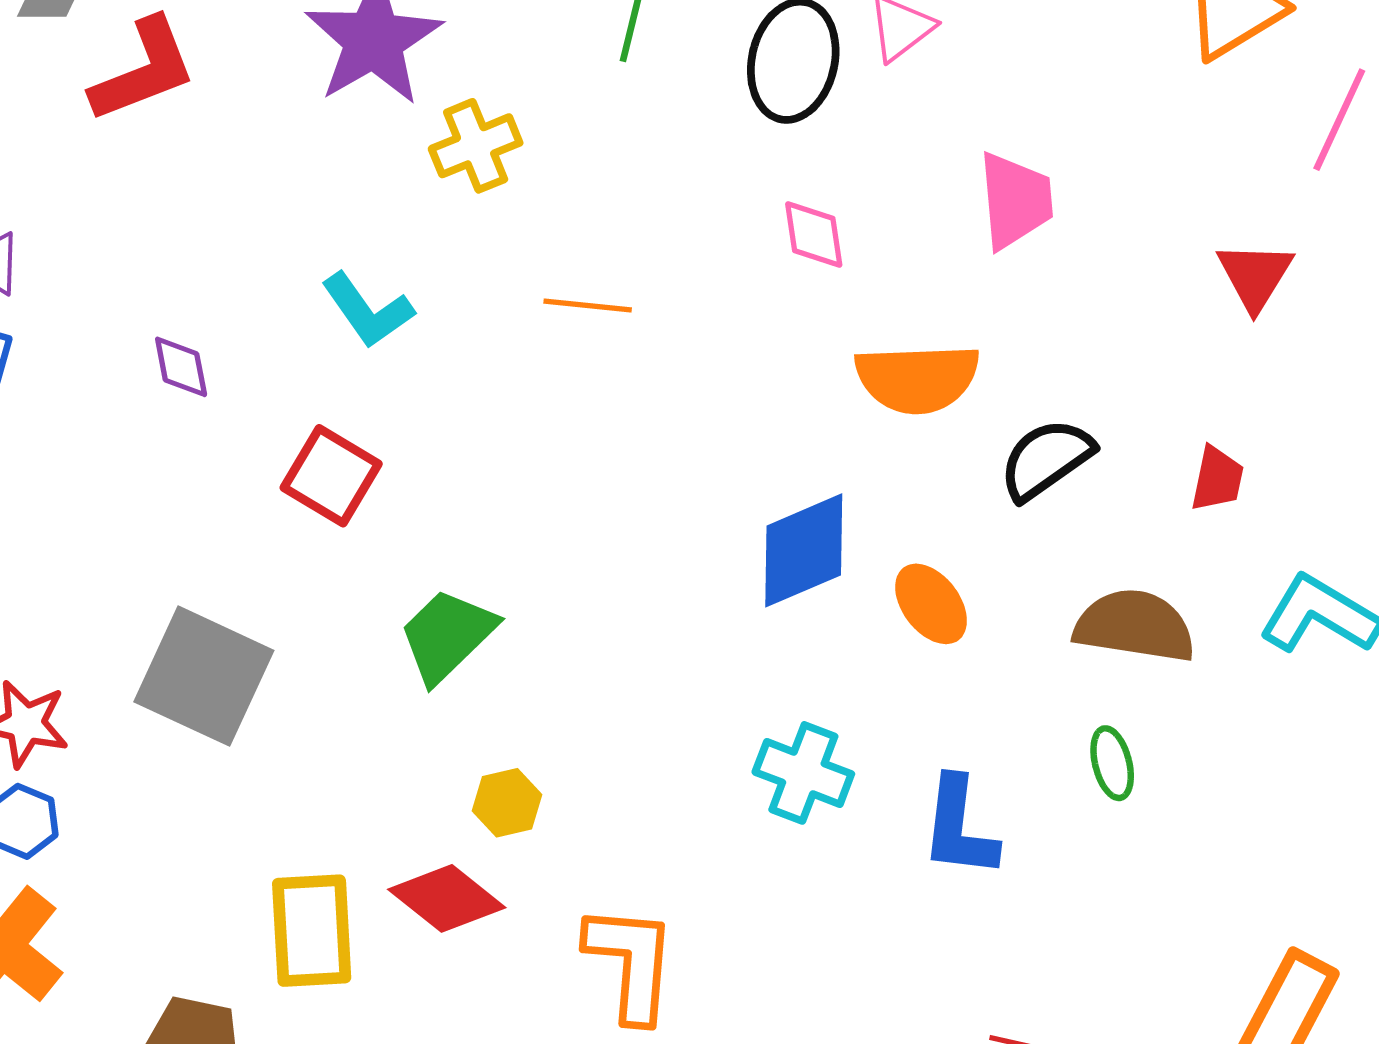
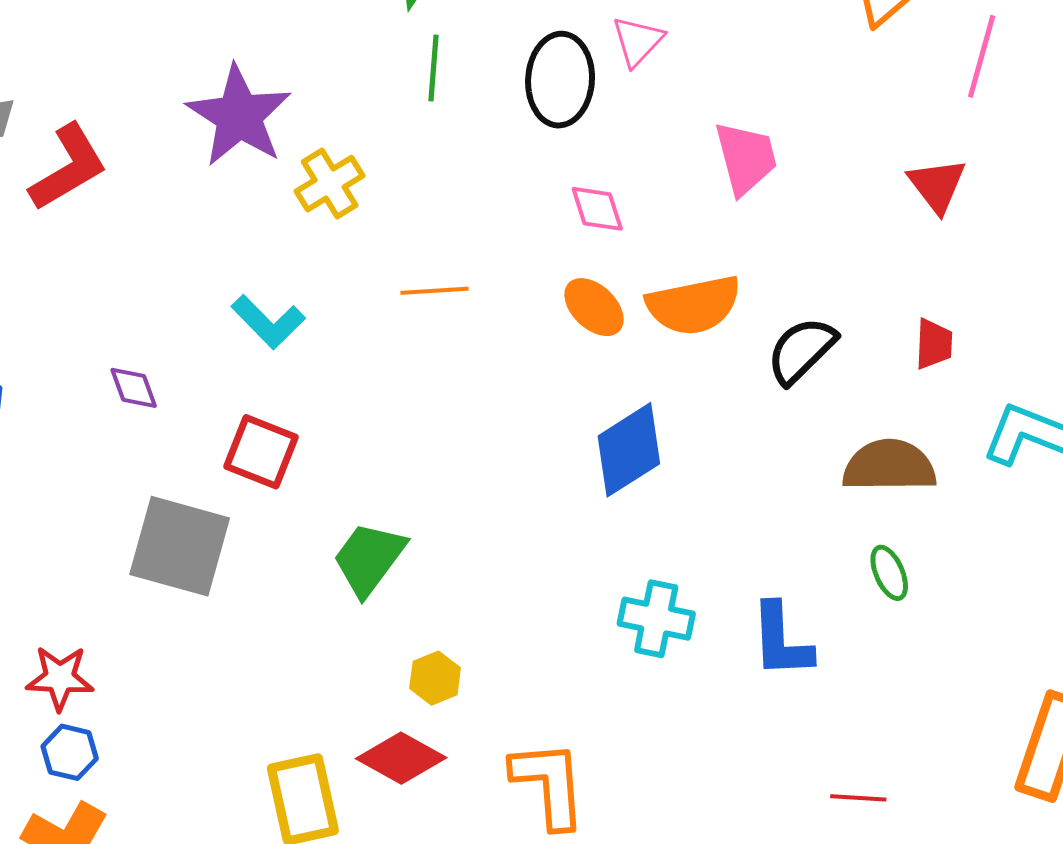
orange ellipse: (931, 604) -> (594, 307), moved
gray square: (204, 676) -> (180, 546), moved

